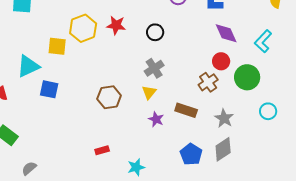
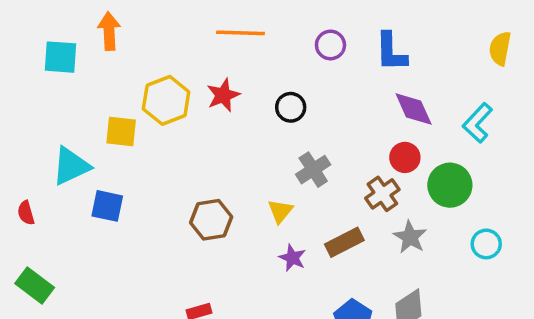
red star: (116, 25) -> (223, 95), turned -30
gray cross: (154, 68) -> (313, 170), moved
brown rectangle: (186, 110) -> (344, 242), turned -45
gray star: (224, 118) -> (410, 237), moved

